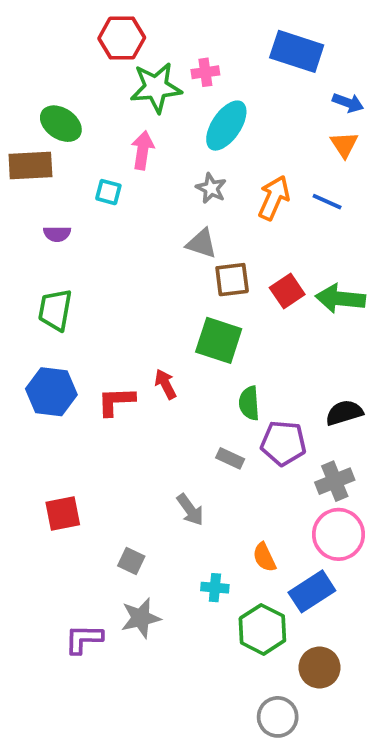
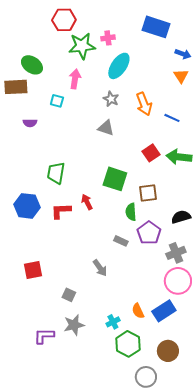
orange arrow: (274, 198) -> (144, 104), turned 135
blue line: (327, 202) -> (172, 118), moved
brown square: (232, 280) -> (148, 193), moved
green trapezoid: (55, 310) -> (56, 173), moved
purple pentagon: (283, 443) -> (149, 233), turned 30
orange semicircle: (264, 557) -> (138, 311), moved
cyan cross: (215, 588) -> (113, 322), moved, turned -32
green hexagon: (262, 629) -> (128, 344), moved

